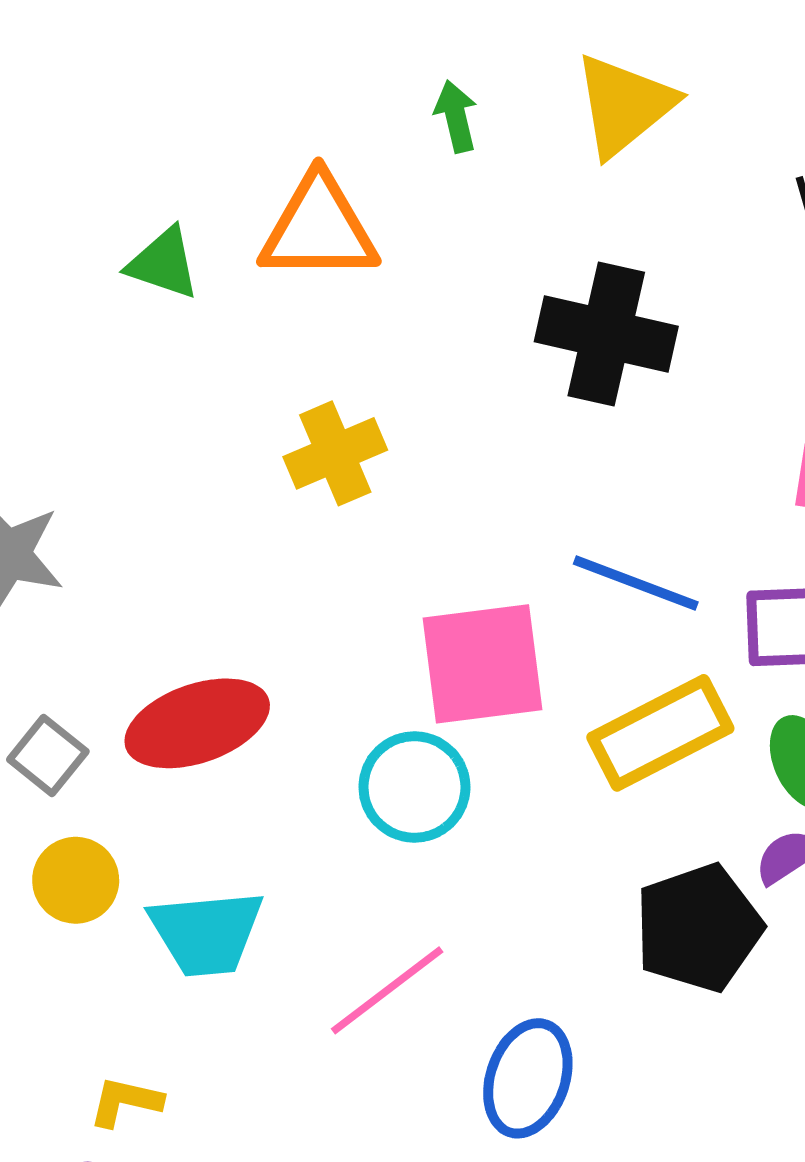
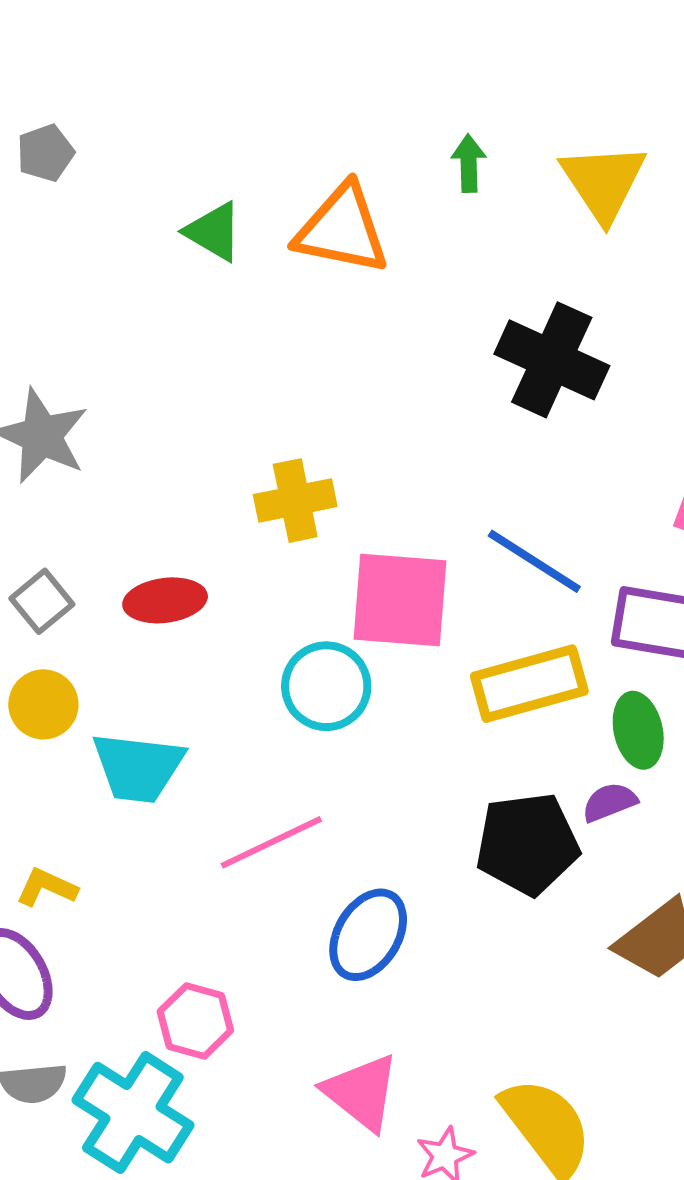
yellow triangle: (624, 105) -> (603, 182), turned -36
yellow cross: (335, 453) -> (295, 501), moved
red ellipse: (197, 723) -> (165, 600), size x0.7

